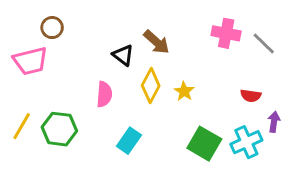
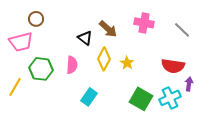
pink cross: (226, 33) -> (144, 23), moved
red semicircle: (251, 96) -> (173, 66), size x1.6
green hexagon: (59, 129) -> (41, 69), moved

